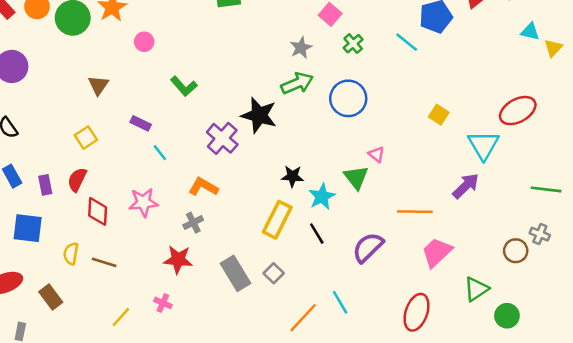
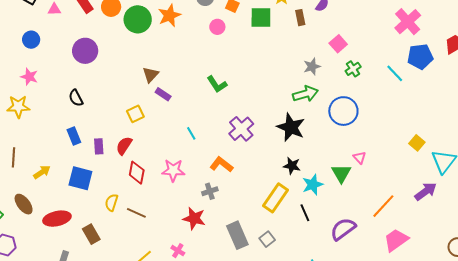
pink circle: (144, 42) -> (217, 27), moved
black star: (259, 115) -> (291, 127), moved
yellow square: (439, 115) -> (417, 143), moved
purple rectangle: (141, 123) -> (163, 94), moved
orange line: (415, 212) -> (383, 206), turned -56

